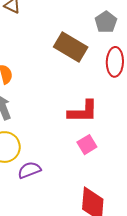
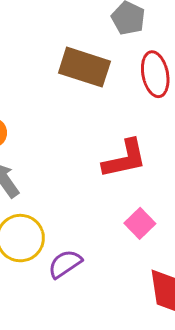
pink square: (87, 145) -> (140, 223), moved

